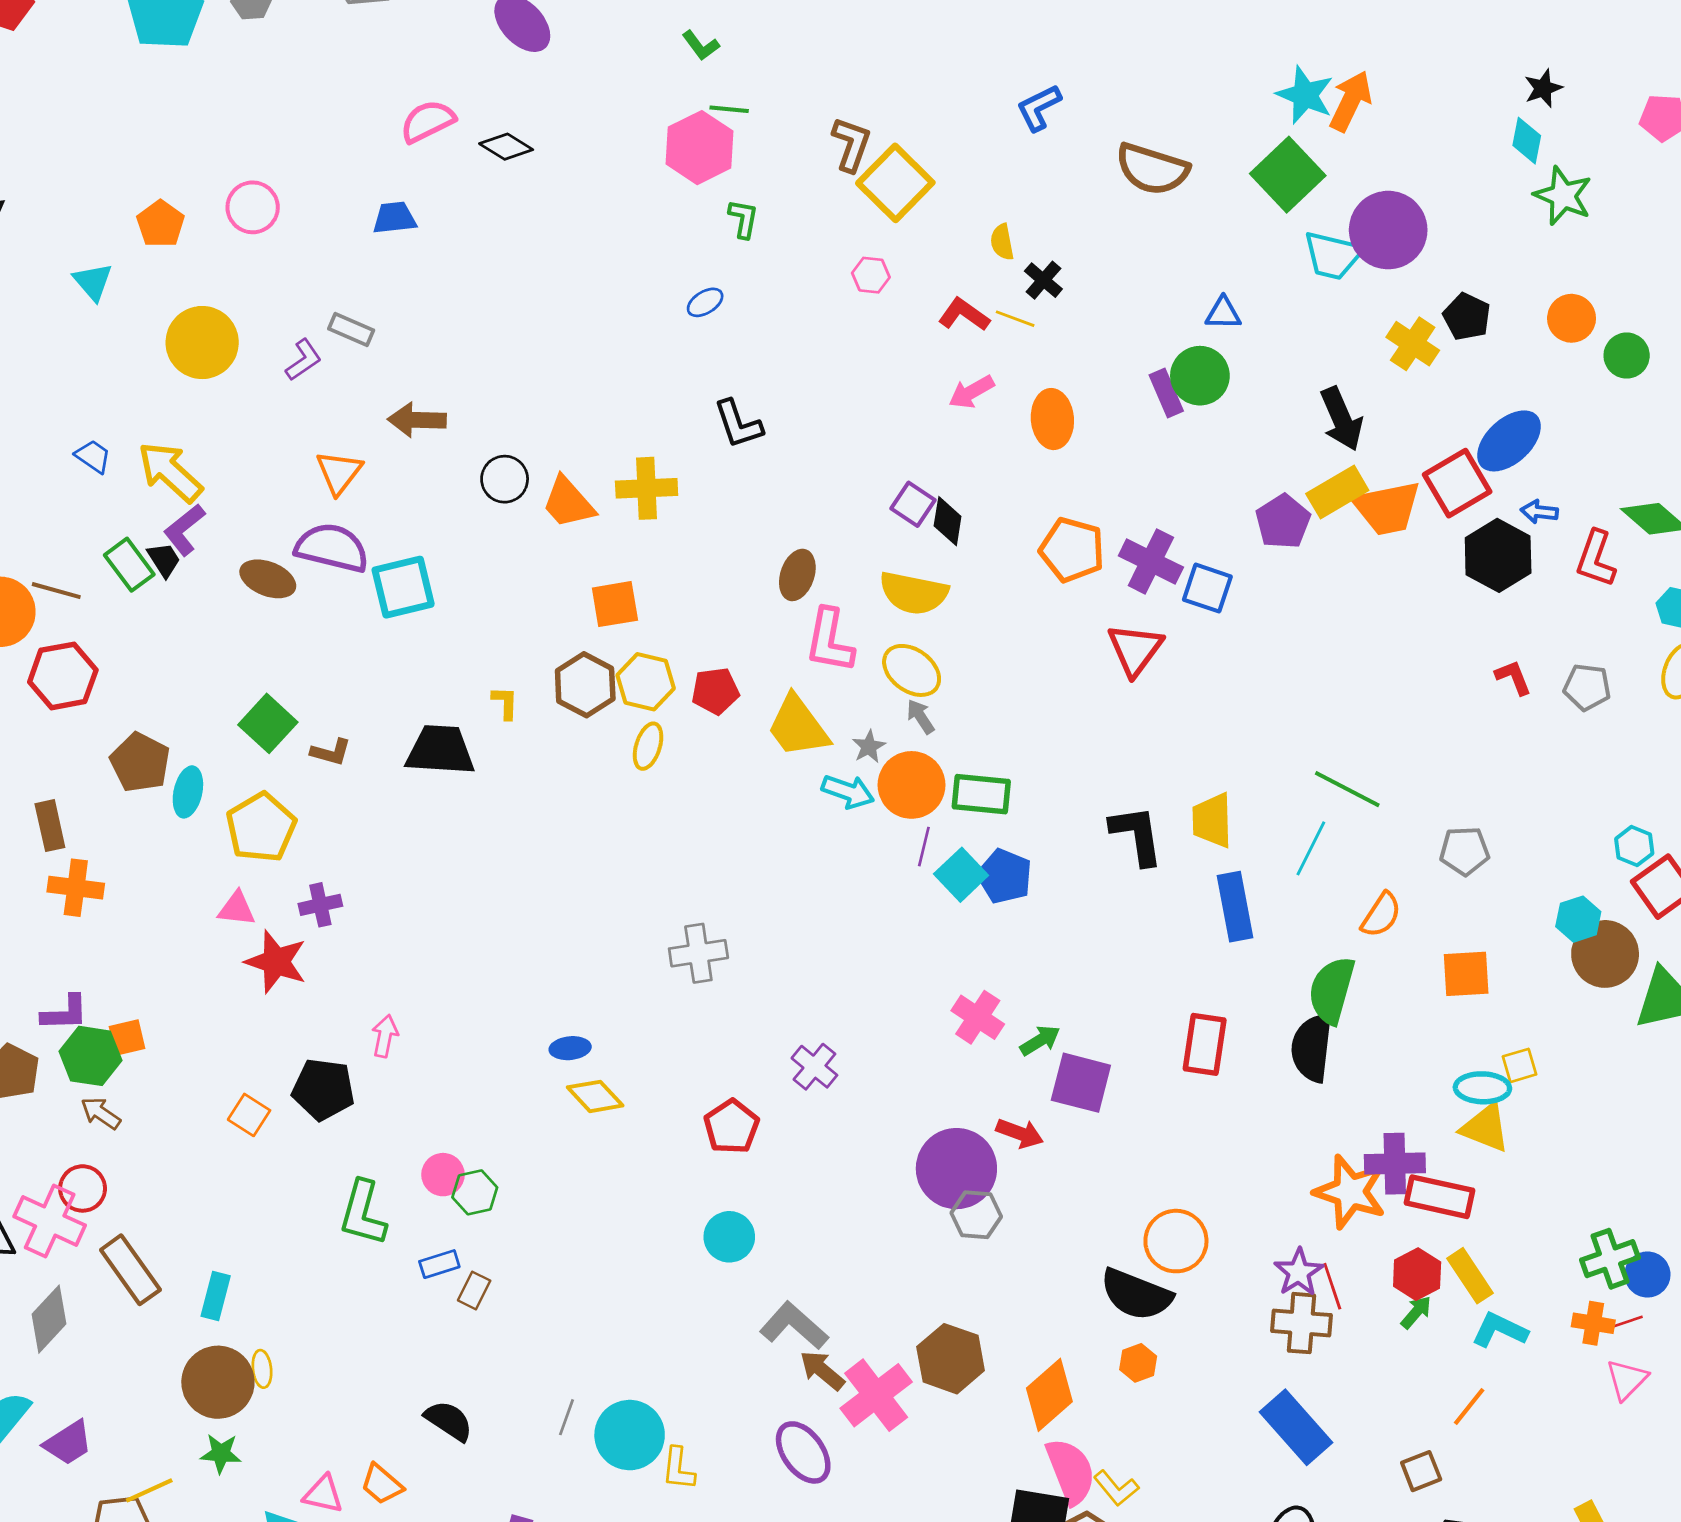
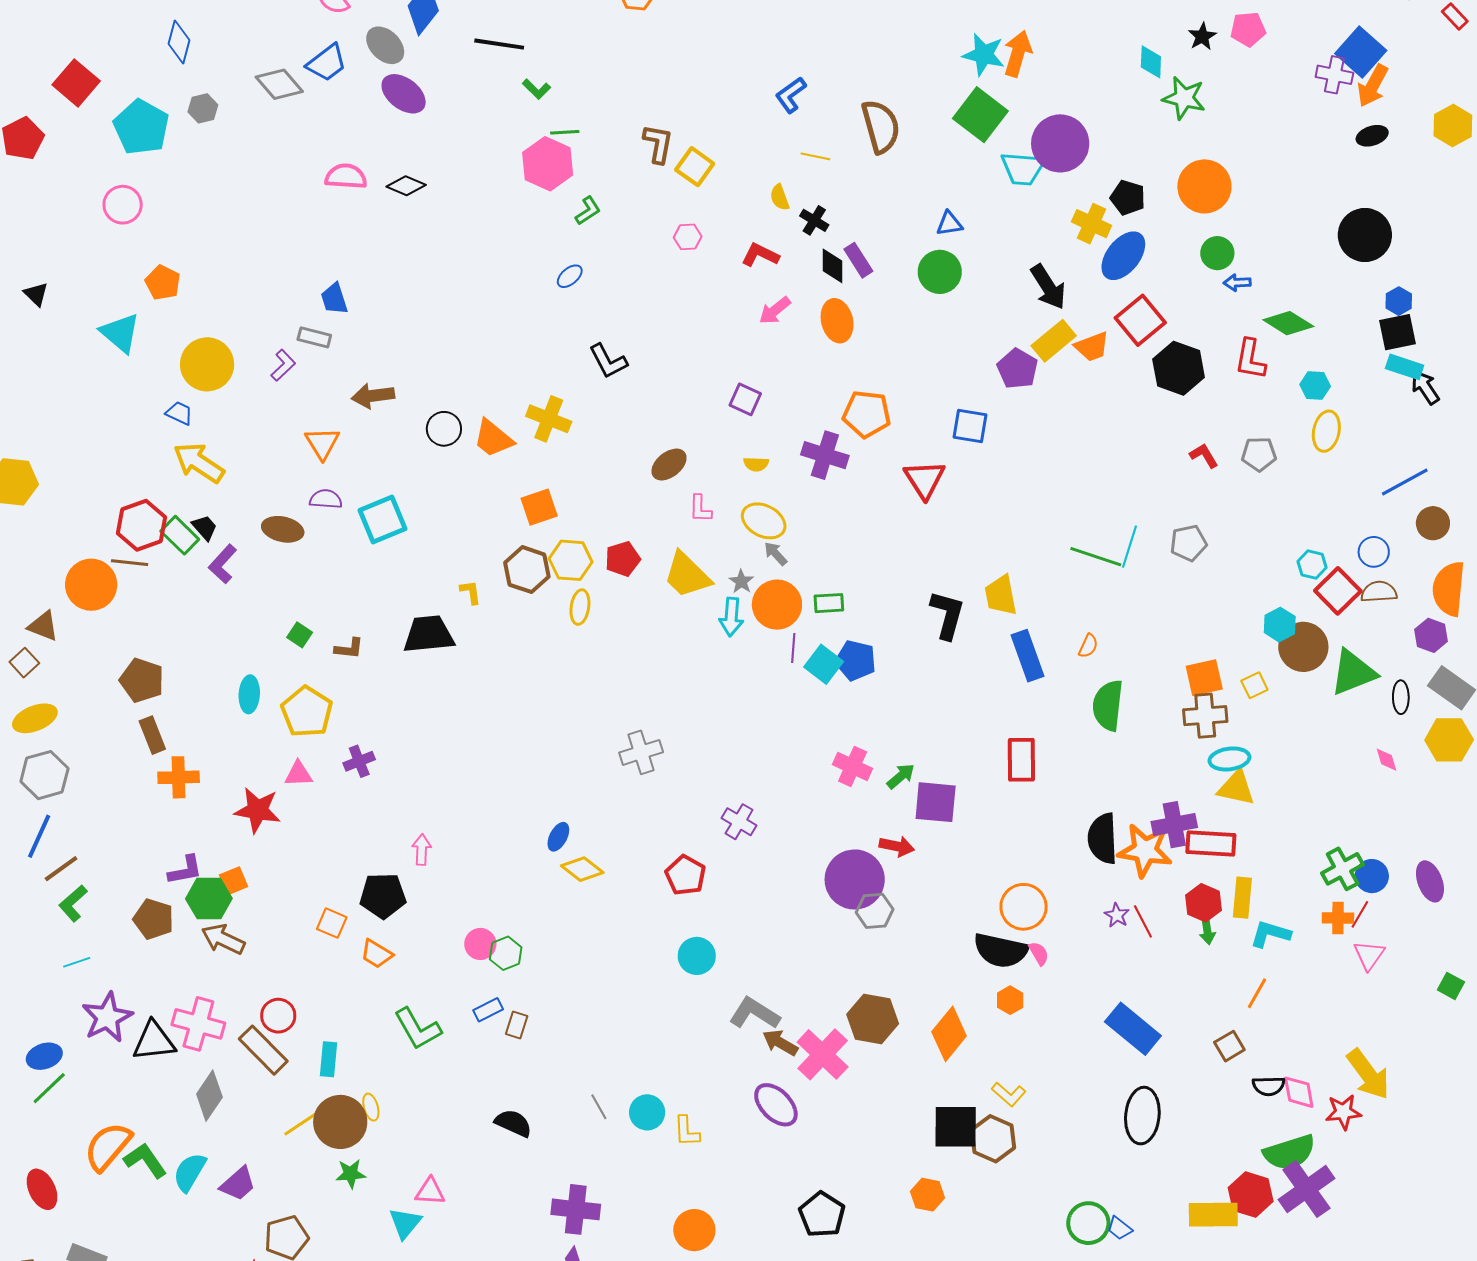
black star: (1543, 88) -> (1202, 36), moved
pink semicircle: (428, 121) -> (346, 176), turned 39
brown semicircle: (1152, 169) -> (881, 126), turned -114
yellow square: (895, 183) -> (695, 167), size x0.7
pink circle: (253, 207) -> (123, 205), moved
blue trapezoid: (394, 218) -> (334, 299), moved, turned -92
green L-shape: (743, 219) -> (588, 211), turned 56
cyan triangle: (93, 282) -> (120, 333), size x1.4
orange circle: (1572, 318) -> (1204, 186), size x1.5
yellow line: (1015, 319) -> (815, 156), moved
green circle: (1627, 356) -> (1217, 253), moved
purple rectangle: (1166, 393) -> (858, 260), moved
blue ellipse: (1509, 441) -> (1123, 256), moved
blue trapezoid: (93, 456) -> (179, 413), moved
yellow cross: (647, 488) -> (549, 419), turned 33
orange trapezoid: (1387, 508) -> (1092, 347), size x0.7
blue arrow: (1539, 512) -> (1237, 283), moved
black diamond: (948, 521) -> (833, 266), moved
purple L-shape: (184, 530) -> (223, 564), moved
purple semicircle: (332, 548) -> (326, 499), size x0.6
purple cross: (1151, 561) -> (825, 455), moved
brown ellipse: (797, 575) -> (669, 465), turned 42
yellow semicircle: (914, 593) -> (756, 464), size x0.5
pink L-shape: (830, 641) -> (700, 509), size x0.6
red hexagon: (63, 676) -> (142, 525), moved
green square: (268, 723) -> (300, 635), size x0.6
brown pentagon: (140, 762) -> (142, 680), moved
cyan arrow: (848, 792) -> (731, 617), turned 84
green rectangle: (981, 794) -> (829, 603), size x0.7
black L-shape: (1137, 835) -> (947, 615), turned 33
cyan line: (1311, 848) -> (1129, 547), moved
gray pentagon: (1465, 851) -> (1188, 543), moved
orange semicircle: (1381, 915) -> (1088, 646), moved, size x0.7
red star: (276, 962) -> (258, 810), moved
blue ellipse: (570, 1048) -> (558, 837), turned -48
black semicircle: (1312, 1048) -> (1103, 839), moved
yellow square: (1519, 1065) -> (1254, 685), moved
brown arrow: (101, 1113) -> (223, 939), size x1.4
red circle: (83, 1188) -> (278, 1016), moved
green L-shape: (363, 1213) -> (418, 1029), moved, turned -36
purple star: (1299, 1272) -> (1117, 915), size x0.7
yellow rectangle: (1470, 1276) -> (1242, 898), turned 48
green arrow: (1416, 1312) -> (1207, 931), turned 140
brown cross: (1302, 1323) -> (1205, 716), moved
red line: (1623, 1323) -> (1360, 914), turned -32
gray line: (566, 1417) -> (599, 1107), turned -40
cyan circle: (630, 1435) -> (647, 1112), size x0.7
pink semicircle: (1071, 1471) -> (1039, 953), moved, size x0.5
orange trapezoid: (382, 1484) -> (377, 954), moved
yellow line: (149, 1490) -> (300, 1124), moved

